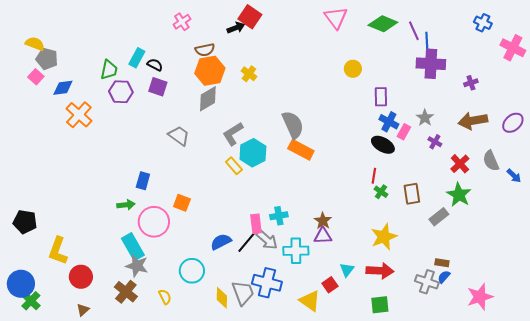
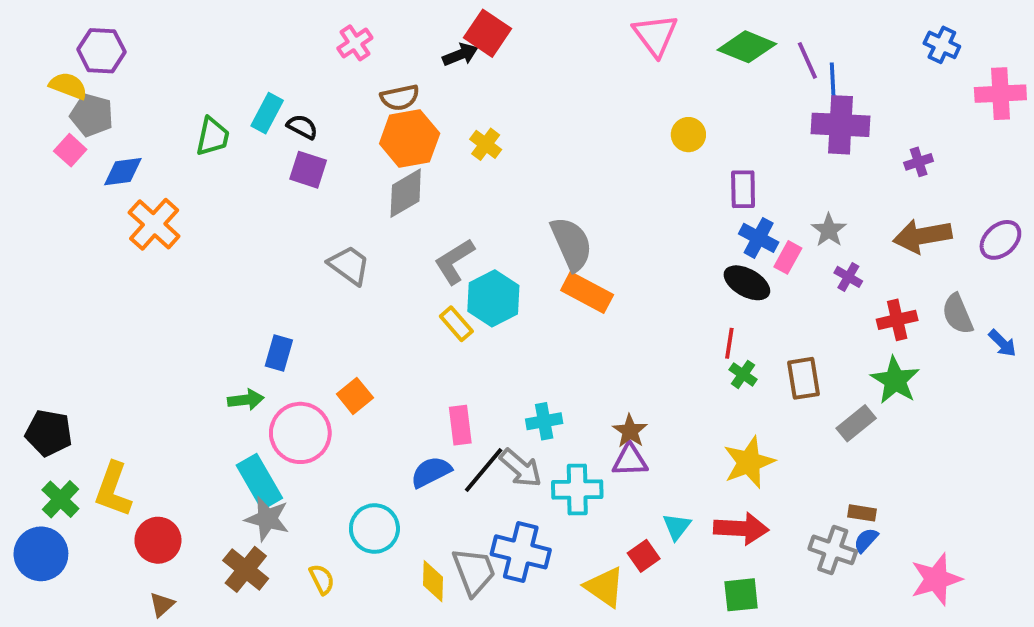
pink cross: (513, 48) -> (1000, 94), turned -30
purple hexagon: (121, 92) -> (101, 51), moved
red cross: (460, 164) -> (897, 320), turned 30
orange square: (182, 203) -> (355, 396), turned 30
pink rectangle: (256, 224) -> (460, 425), moved
green cross: (31, 301) -> (60, 499), moved

